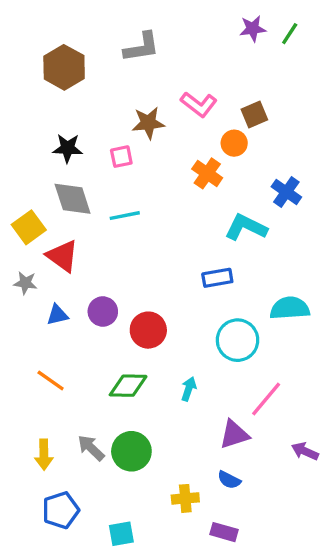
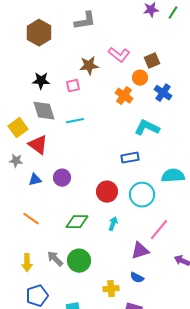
blue cross: (286, 192) -> (163, 93), moved
red circle: (148, 330) -> (107, 192), moved

